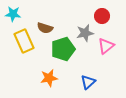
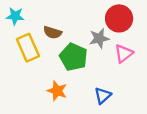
red circle: (102, 16) -> (119, 18), size x1.5
green pentagon: (63, 49) -> (74, 57), turned -30
orange star: (49, 78) -> (57, 91), turned 30

